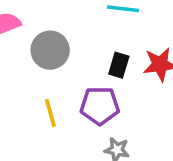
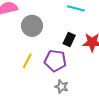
yellow line: (50, 113) -> (27, 61), turned 35

